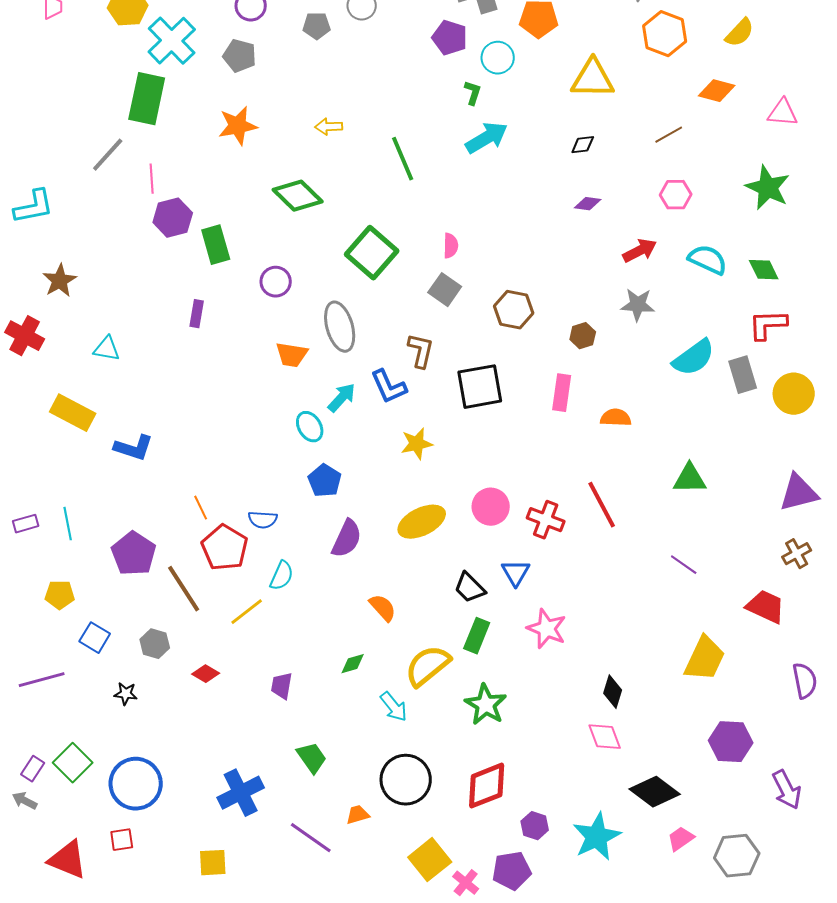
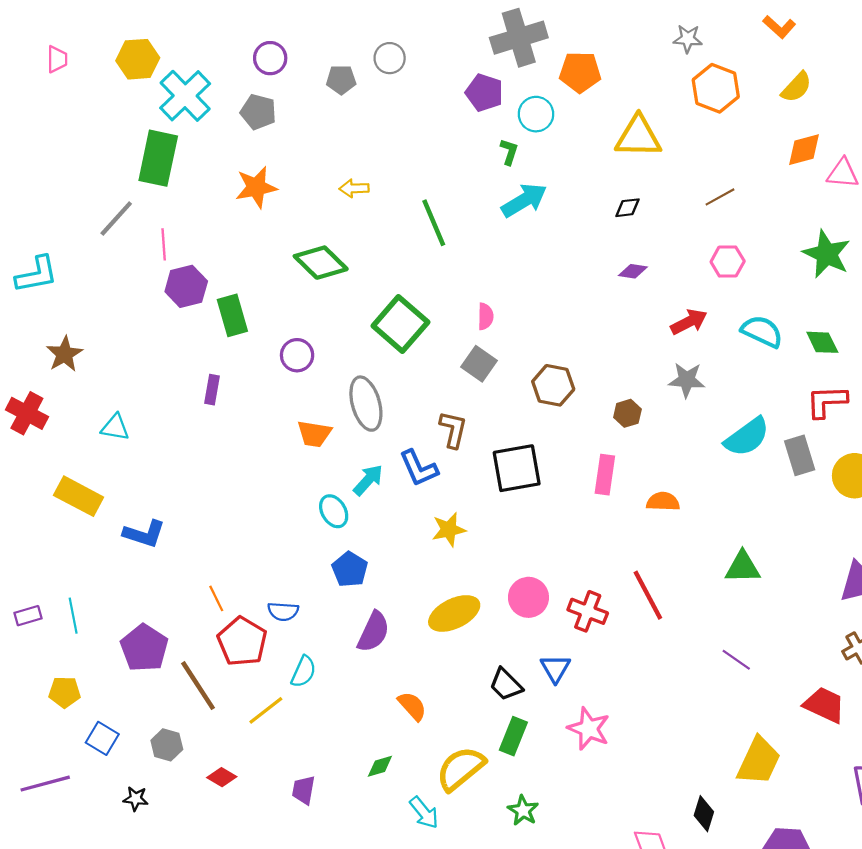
orange diamond: (717, 91) -> (804, 150), moved, turned -30
black diamond: (613, 692) -> (704, 814), moved
green star: (486, 705) -> (523, 810), size x0.7

